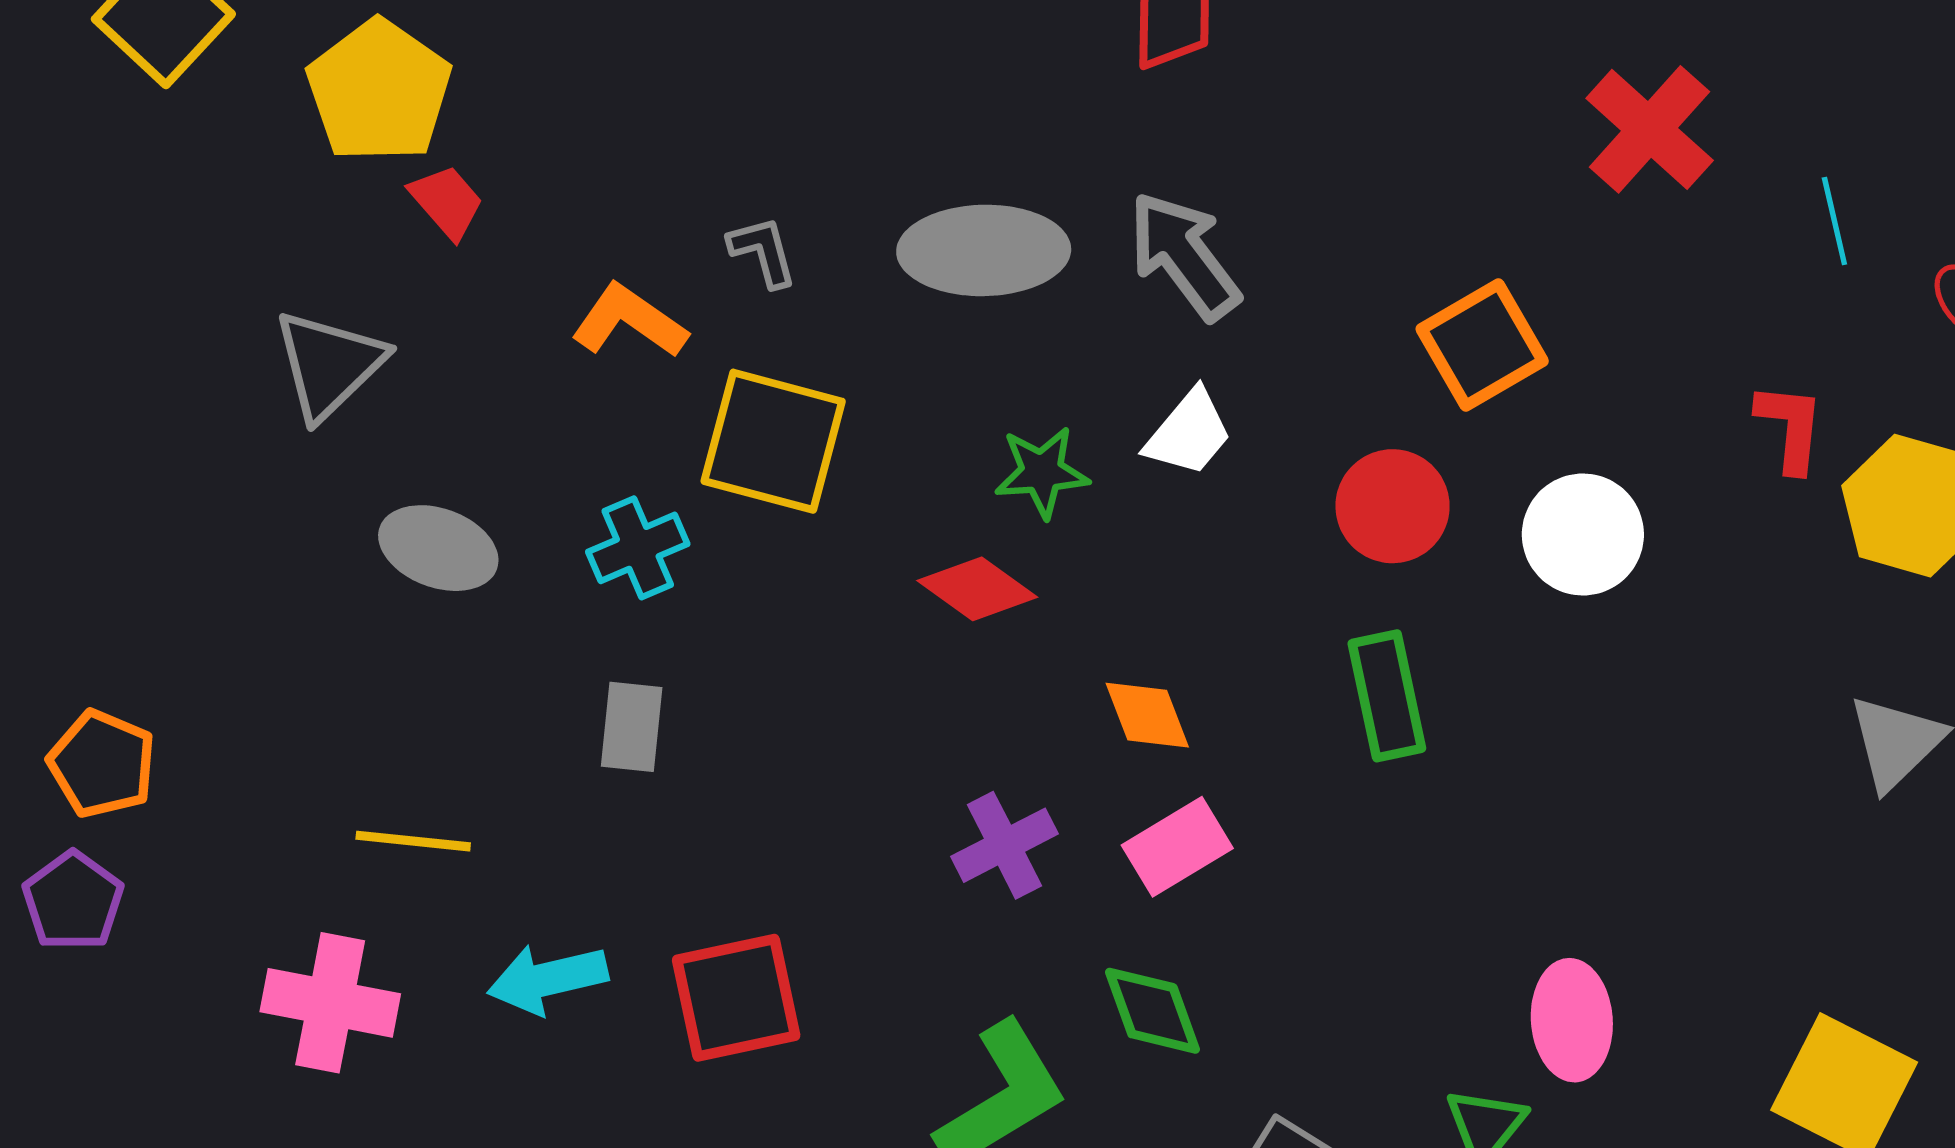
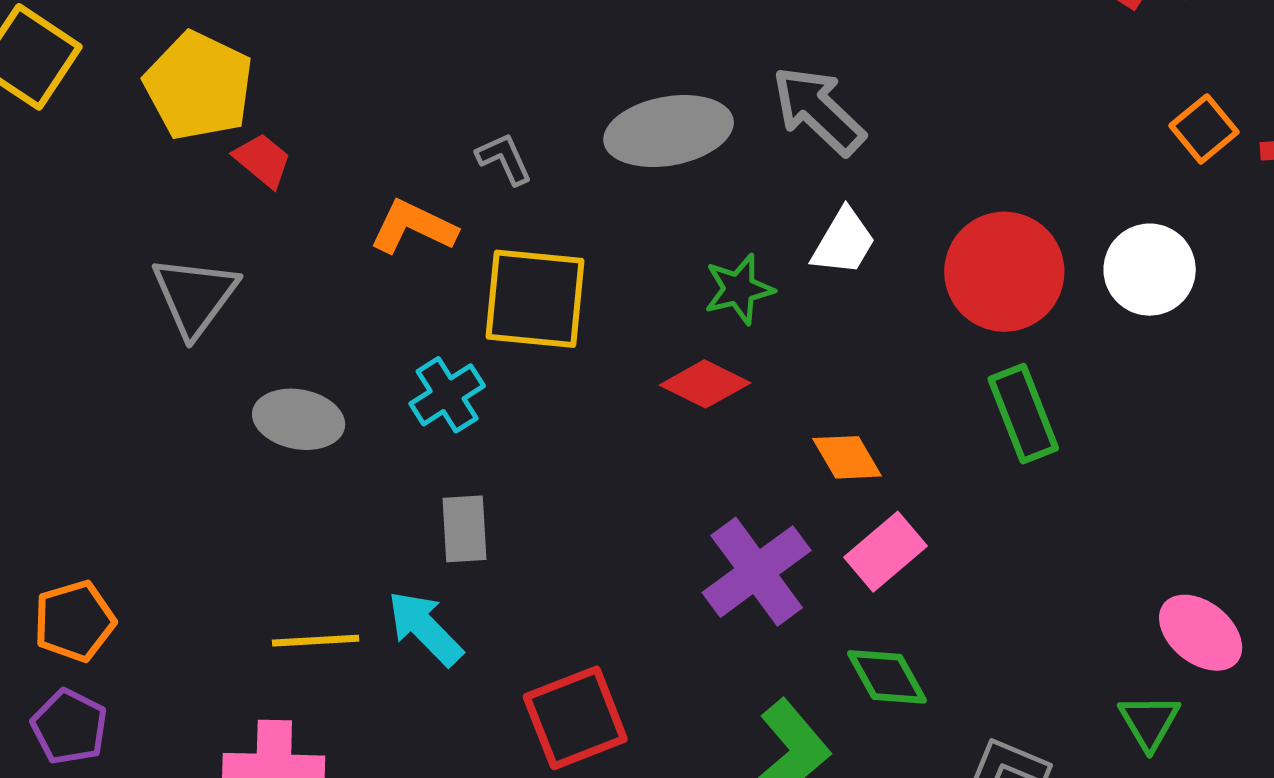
orange square: (1482, 345) -> (1204, 129), moved, size x0.7
red circle: (1393, 506) -> (1004, 272), size x1.4
orange pentagon: (102, 764) -> (74, 621), turned -30
purple cross: (1004, 845) -> (757, 572), size x1.4
cyan arrow: (548, 979) -> (425, 628), moved, turned 68
pink ellipse: (1572, 1020) -> (1201, 633), turned -38

